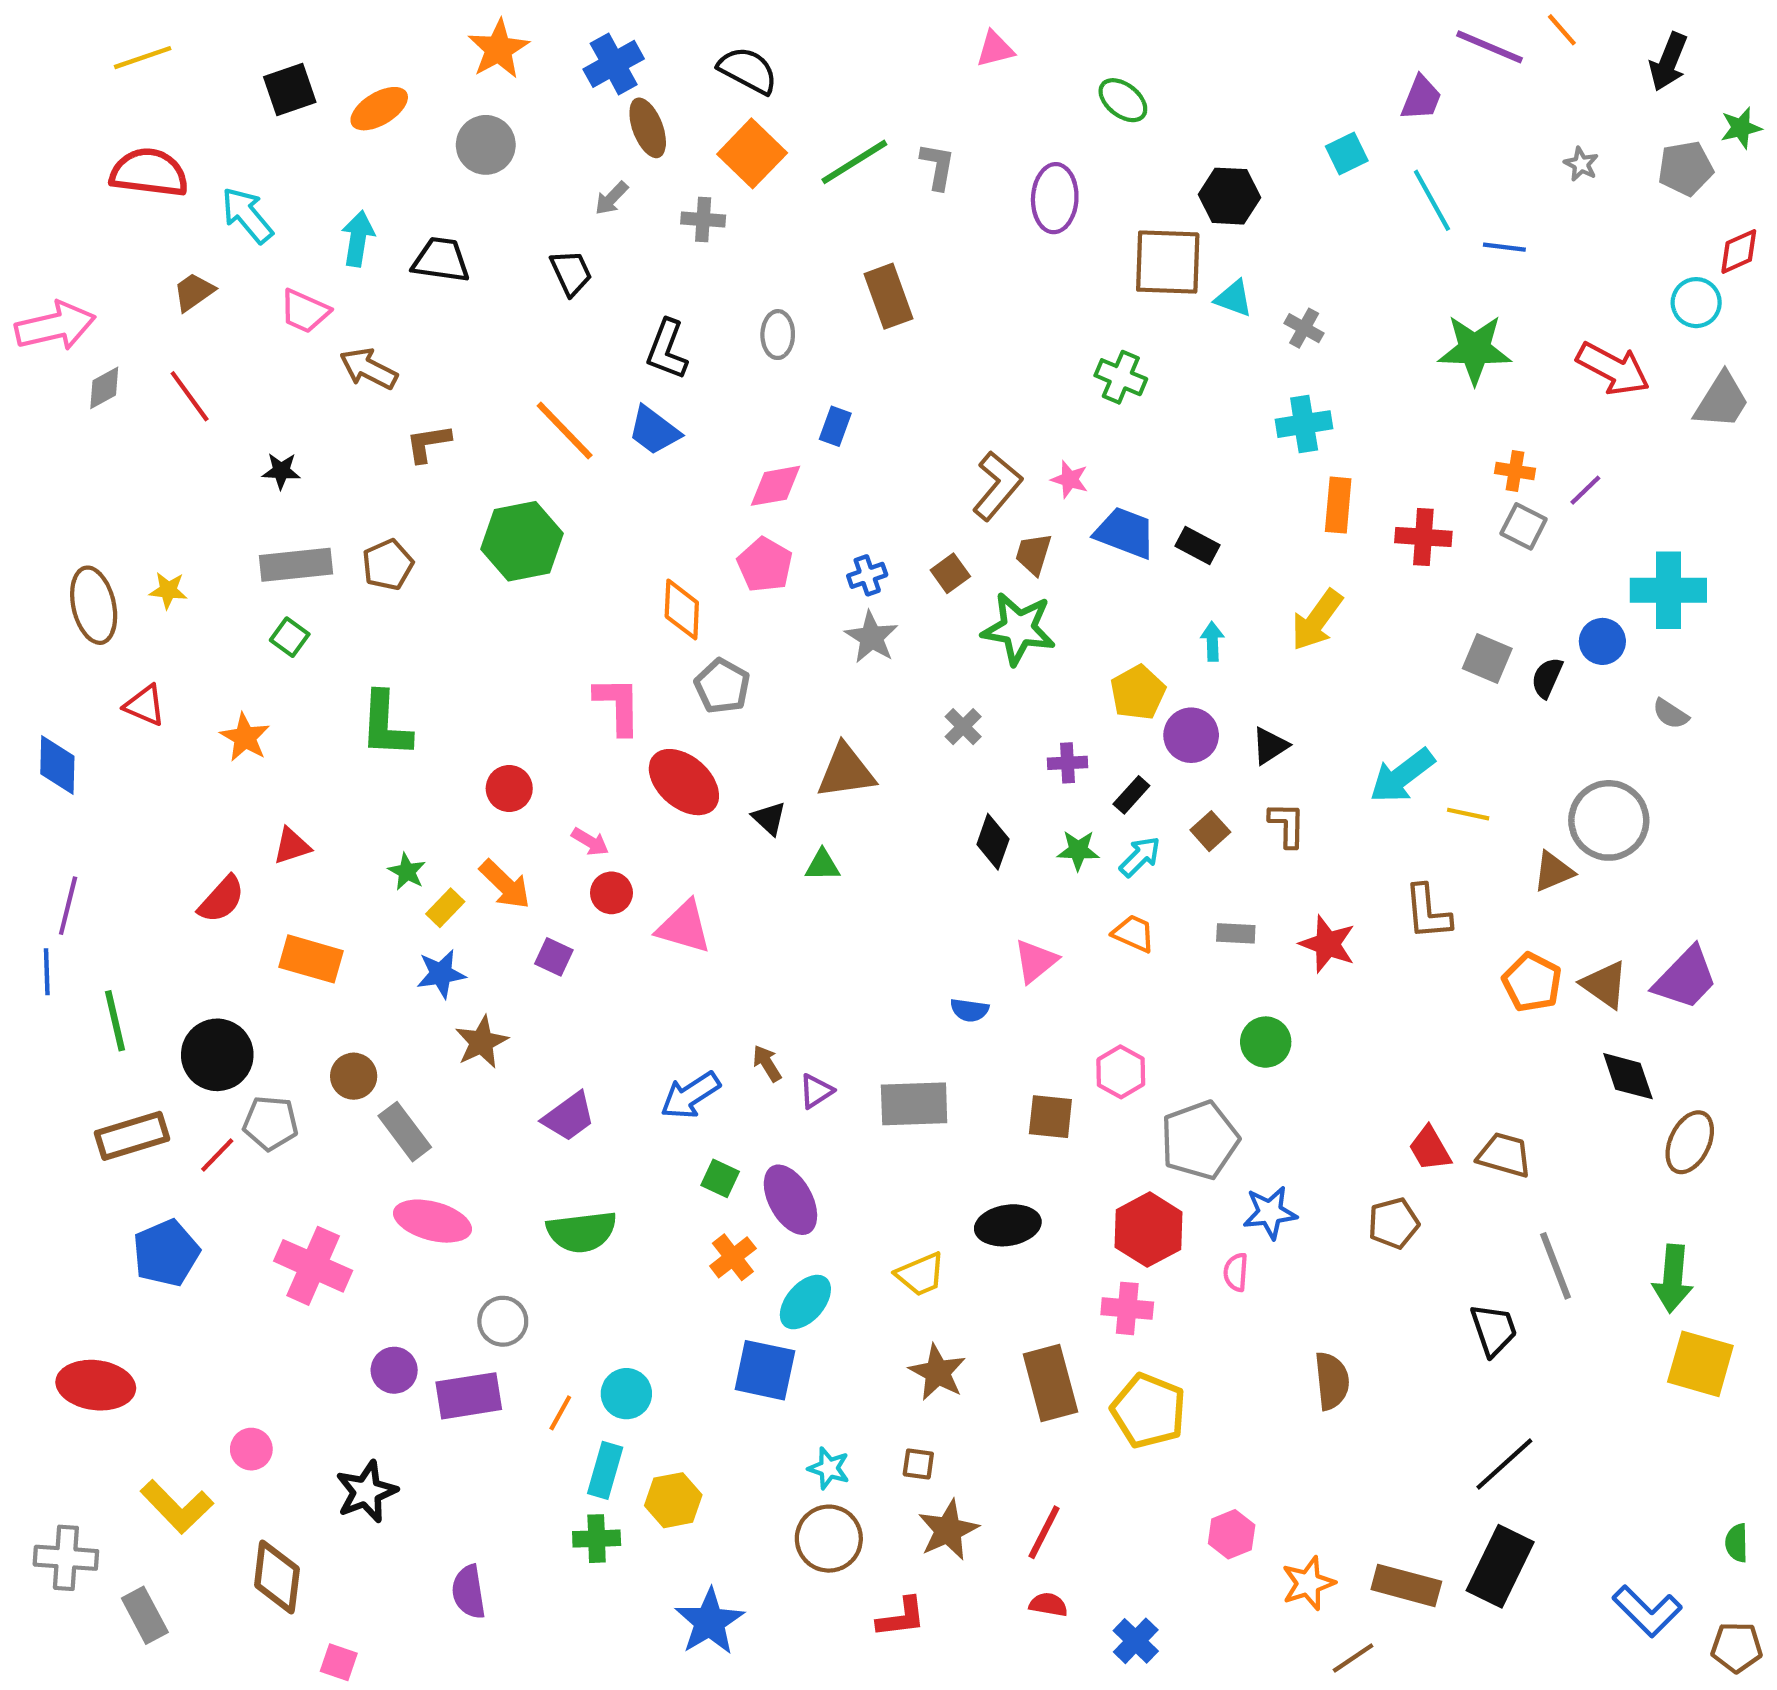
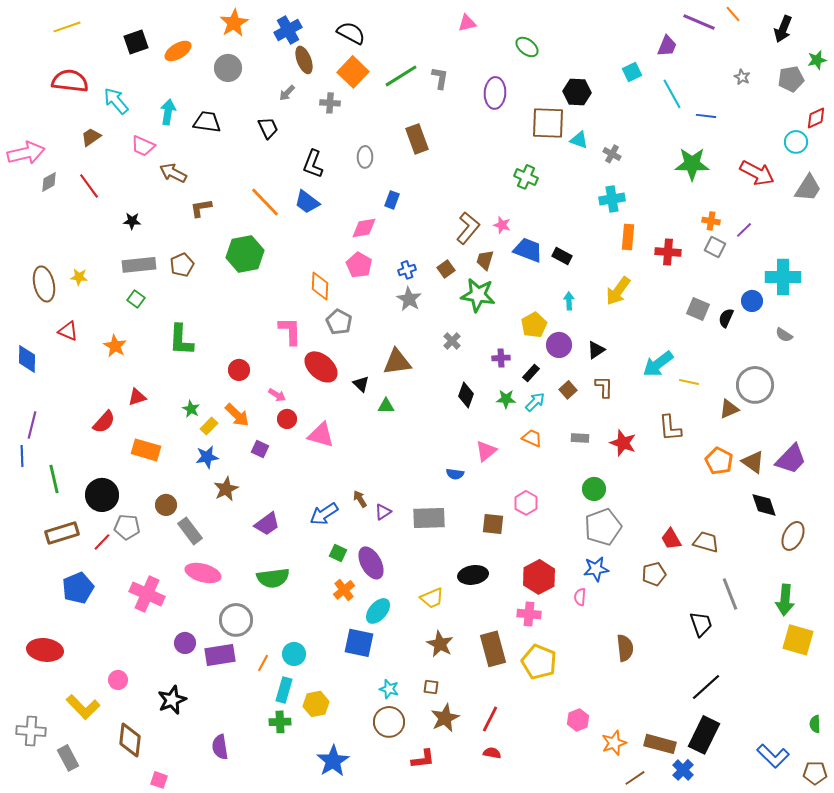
gray pentagon: (1200, 1140) -> (603, 527), moved
gray circle: (503, 1321) -> (236, 620), size x1.4
blue cross: (1136, 1641) -> (683, 770), moved

